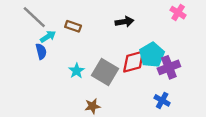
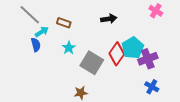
red diamond: (134, 62) -> (117, 54), turned -40
cyan star: (76, 71) -> (69, 48), moved
blue cross: (162, 100) -> (152, 87), moved

